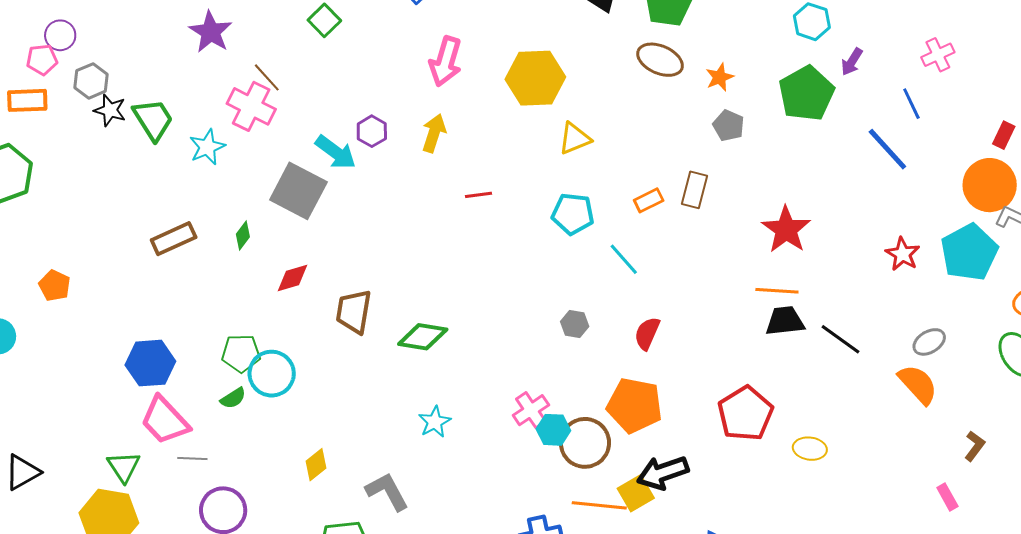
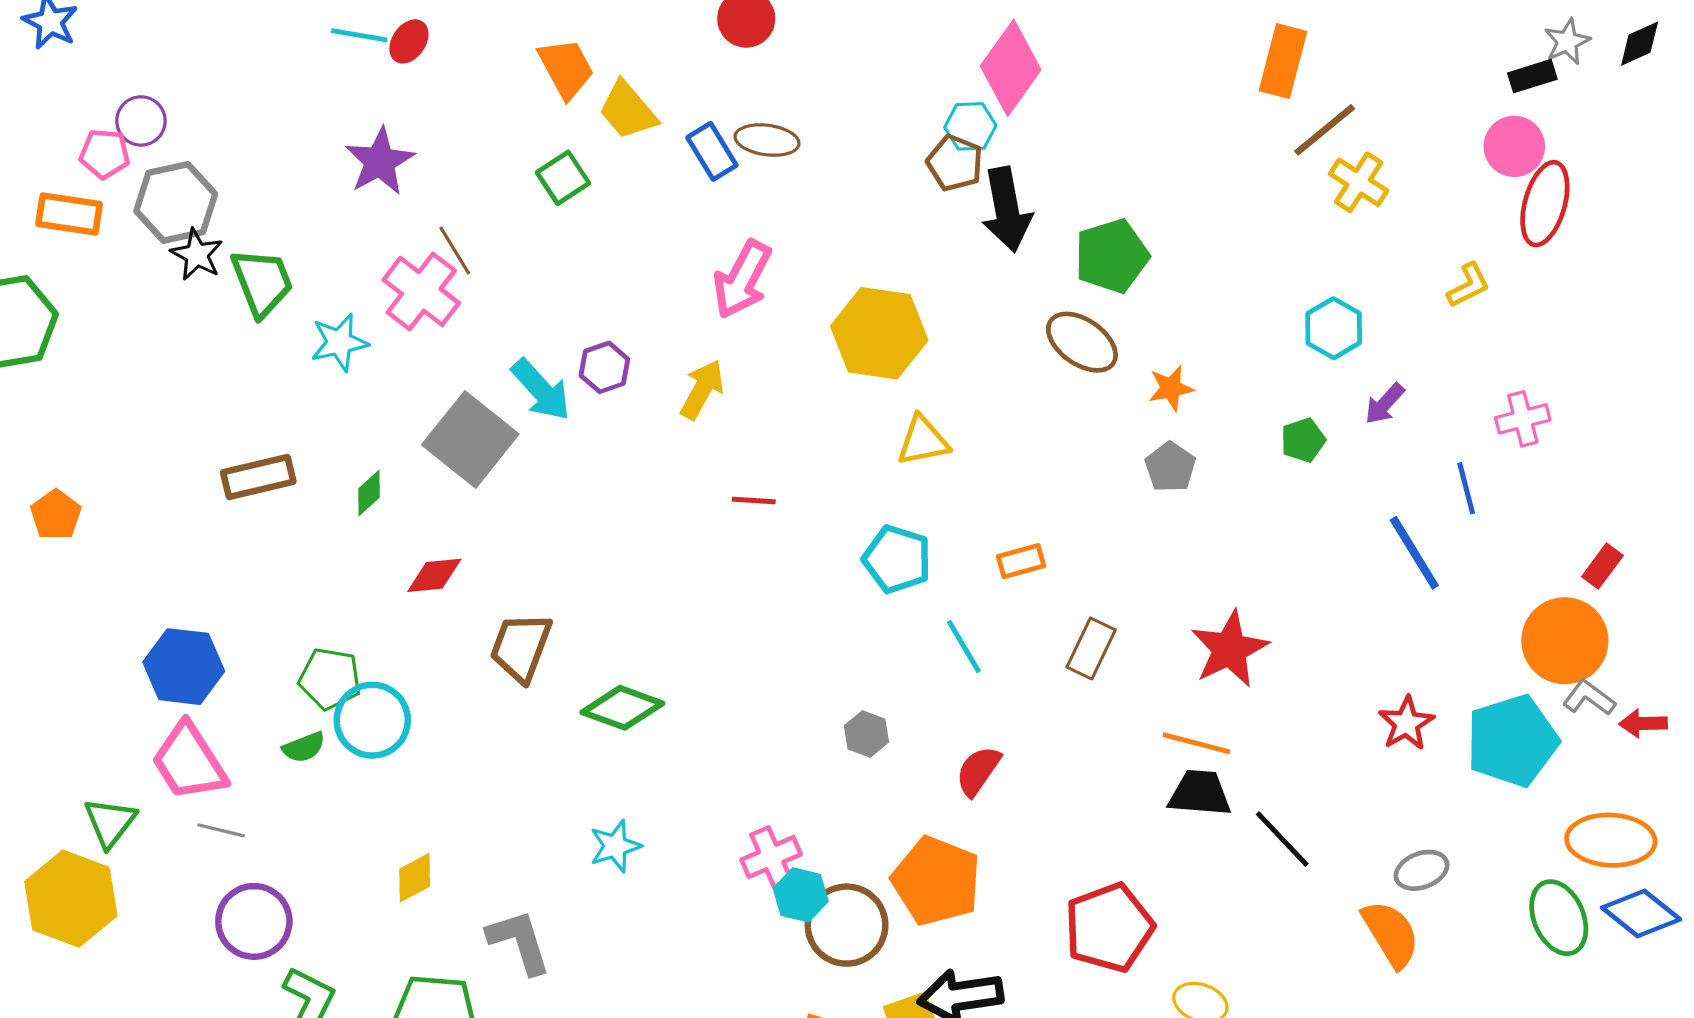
gray hexagon: (91, 81) -> (176, 202), size x1.4
green pentagon: (806, 93) -> (1303, 440), size x0.5
brown rectangle: (695, 190) -> (1091, 648), moved

